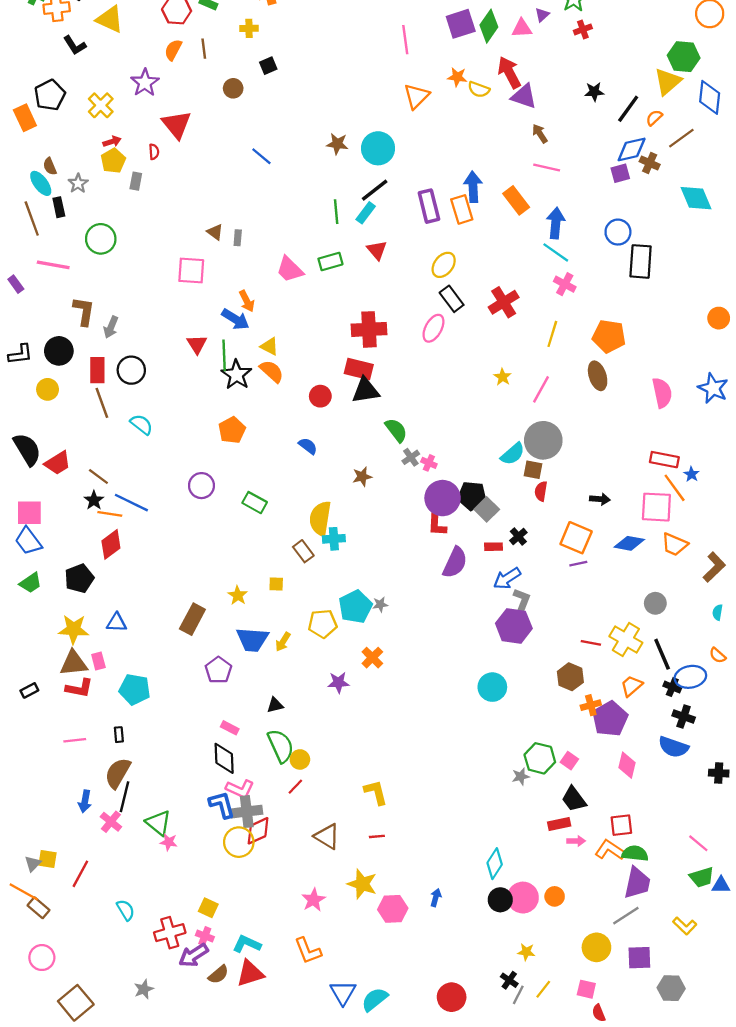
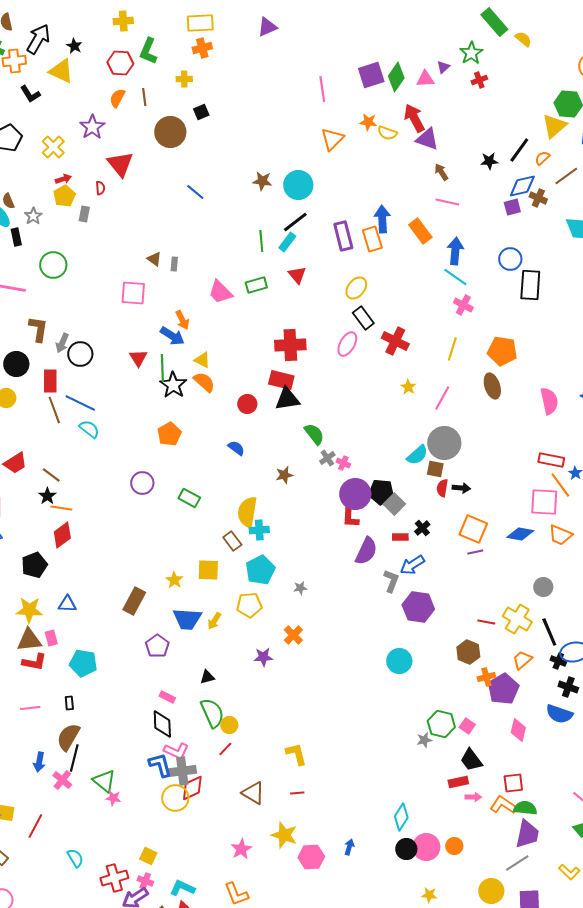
brown circle: (233, 88) -> (170, 132), size x1.8
black star: (594, 92) -> (489, 161), moved
red cross: (504, 302) -> (395, 341), moved, turned -32
black circle: (131, 370) -> (80, 354), moved
black arrow: (600, 499) -> (461, 488), moved
blue line: (131, 503) -> (80, 403), moved
yellow square: (276, 584) -> (208, 570), size x1.6
gray L-shape: (522, 601) -> (391, 581), moved
cyan pentagon: (355, 607) -> (260, 570), moved

